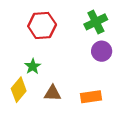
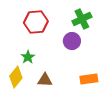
purple circle: (102, 51) -> (72, 41), moved
orange rectangle: (91, 97) -> (89, 79), moved

